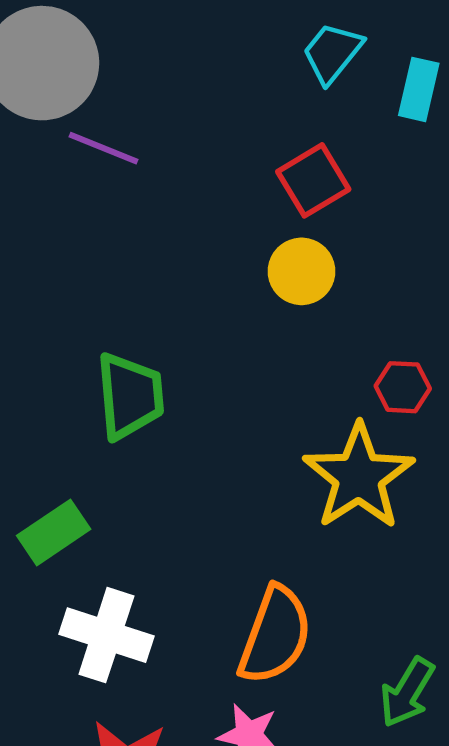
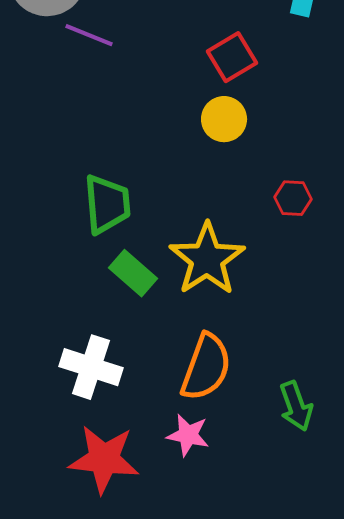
yellow star: (359, 477) -> (207, 259), moved
green rectangle: (54, 532) -> (133, 273), moved, turned 75
green arrow: (407, 692) -> (296, 406), turned -51

